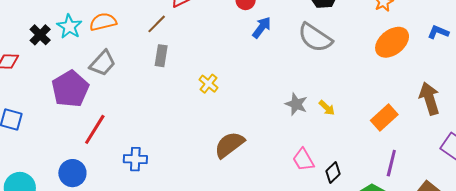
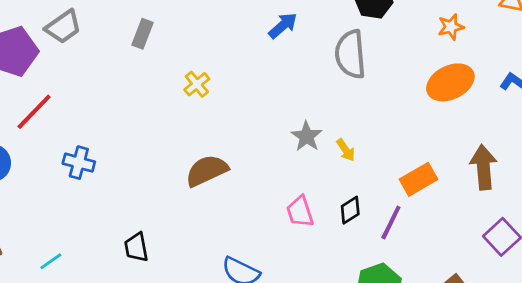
gray semicircle: (315, 38) -> (350, 54), turned 39
purple line: (391, 163) -> (391, 223), moved
black diamond: (333, 173) -> (350, 210), moved

